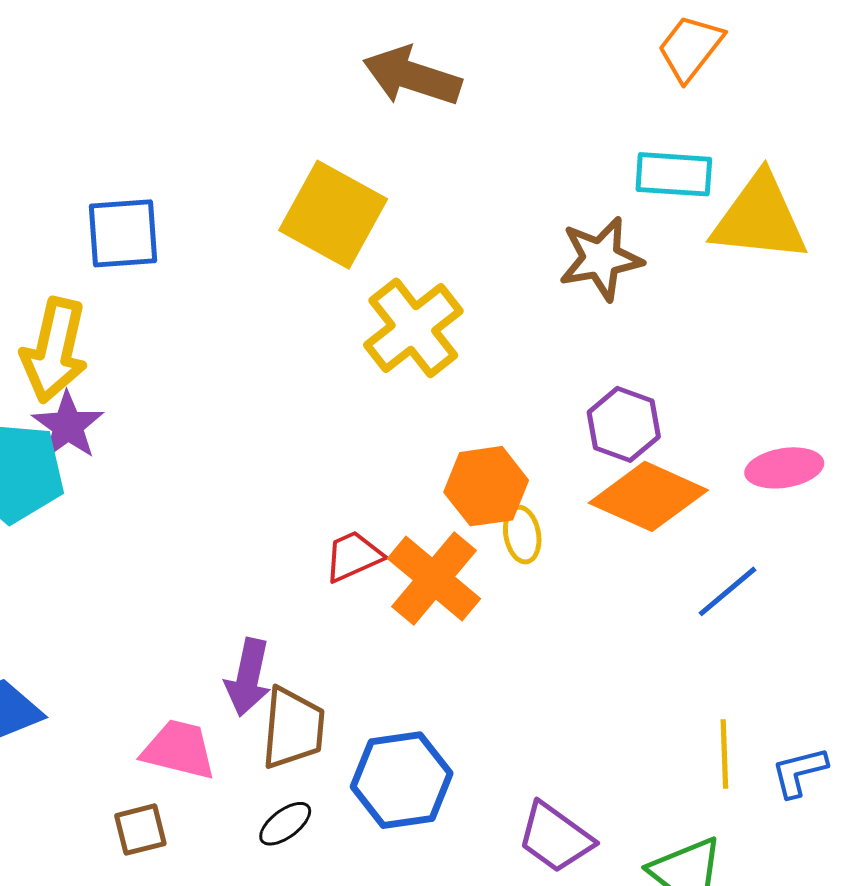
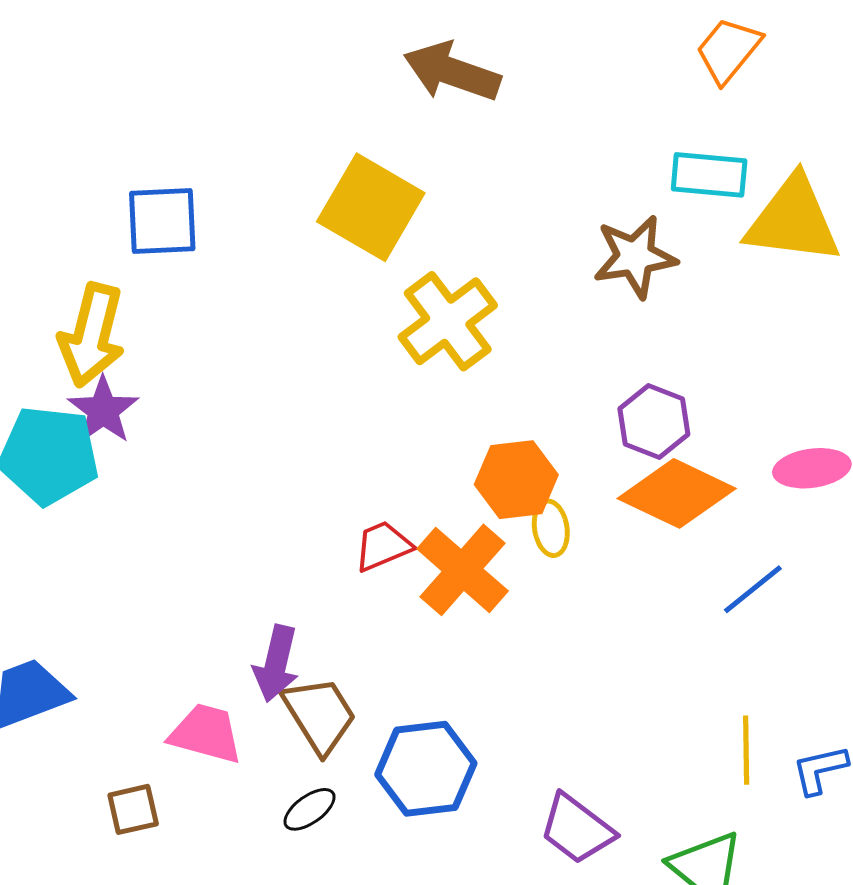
brown trapezoid: (293, 728) -> (320, 715), turned -38
brown square: (140, 830) -> (133, 809), moved

